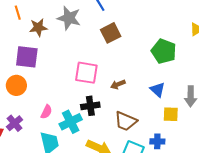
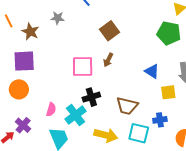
gray star: (69, 18) -> (58, 18), size x0.6
brown star: (38, 27) -> (30, 32), turned -30
brown square: (111, 33) -> (109, 31), moved
green pentagon: (164, 51) -> (169, 33), moved
brown arrow: (118, 84) -> (108, 60), moved, turned -32

